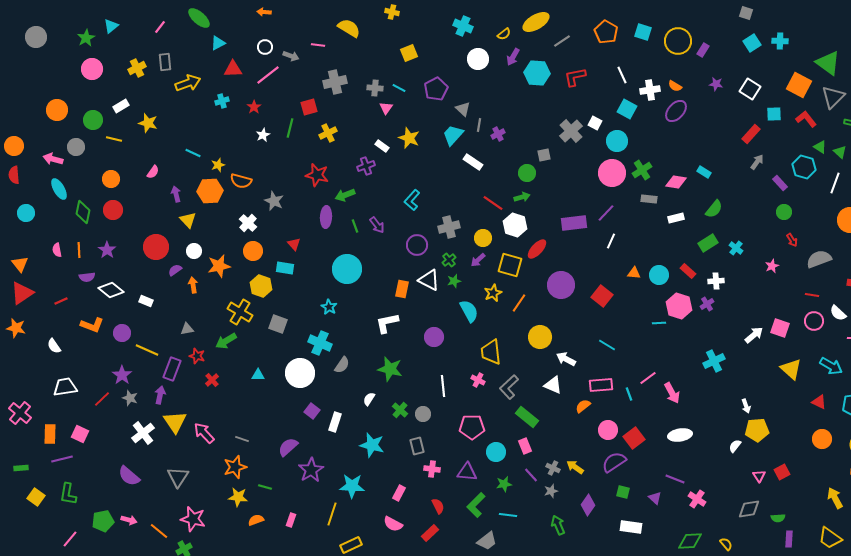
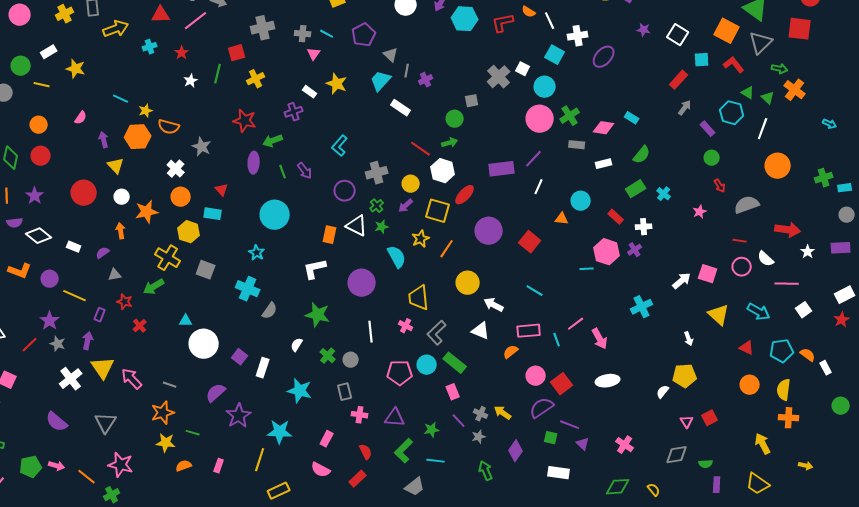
orange semicircle: (675, 86) -> (529, 12), moved
purple semicircle: (175, 270) -> (103, 253), moved
cyan circle: (659, 275) -> (581, 201), moved
purple circle: (434, 337) -> (362, 283), size x1.4
purple rectangle: (172, 369) -> (100, 315), size x0.6
white circle: (300, 373) -> (204, 344), moved
white arrow: (746, 406) -> (689, 339), moved
cyan circle: (496, 452) -> (427, 365), moved
purple line: (675, 479) -> (570, 425), moved

